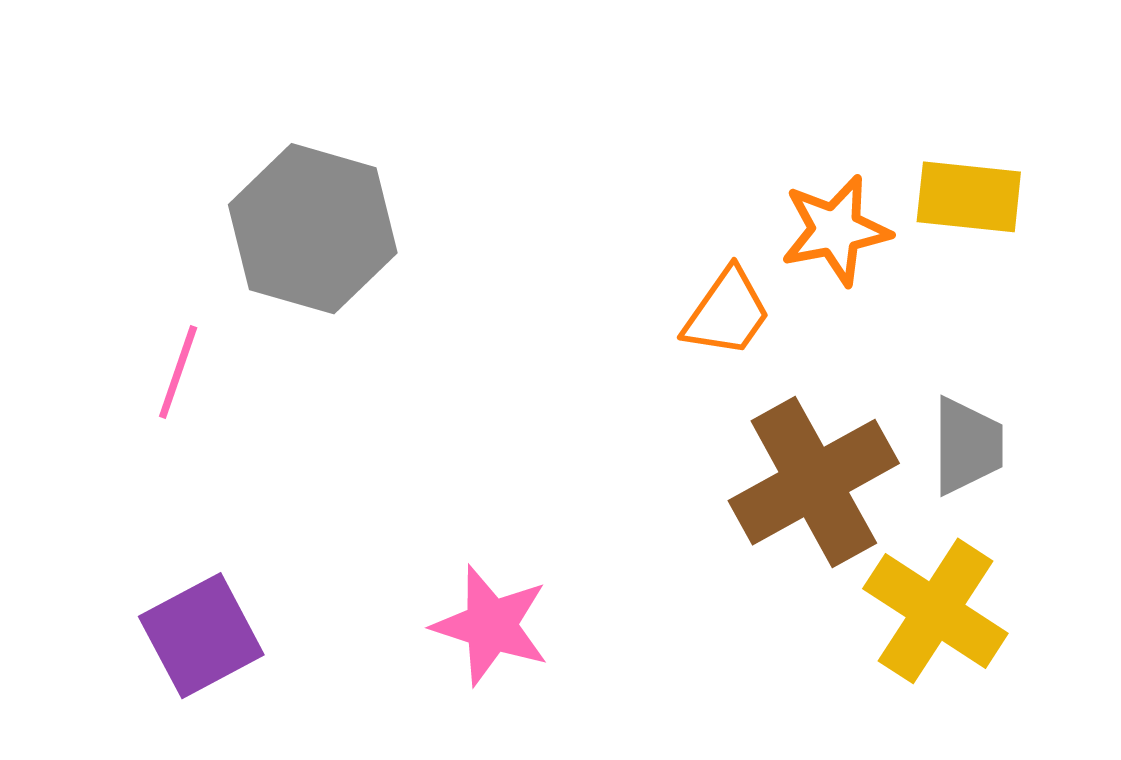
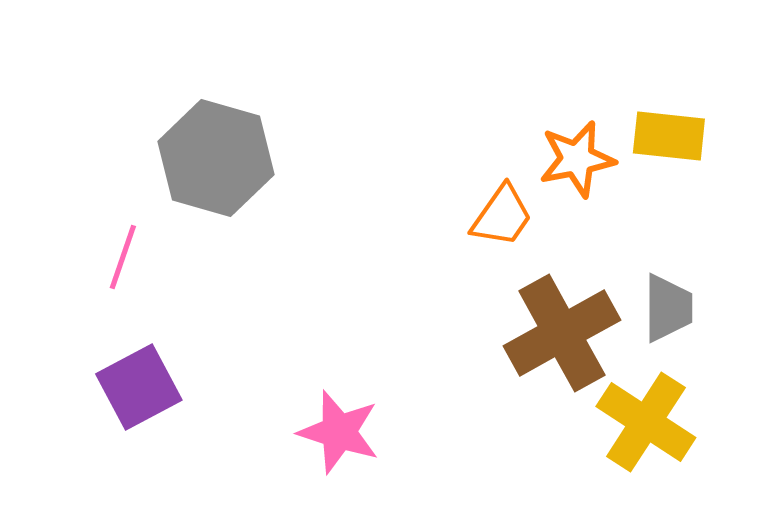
purple square: (201, 636) -> (139, 387), moved

